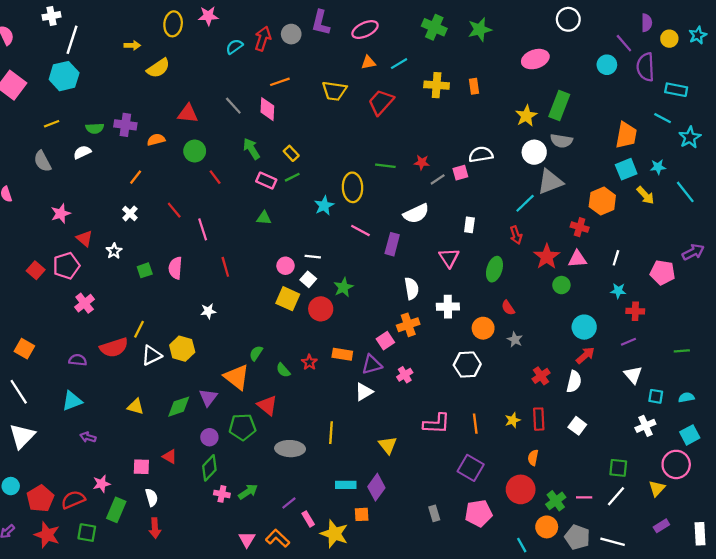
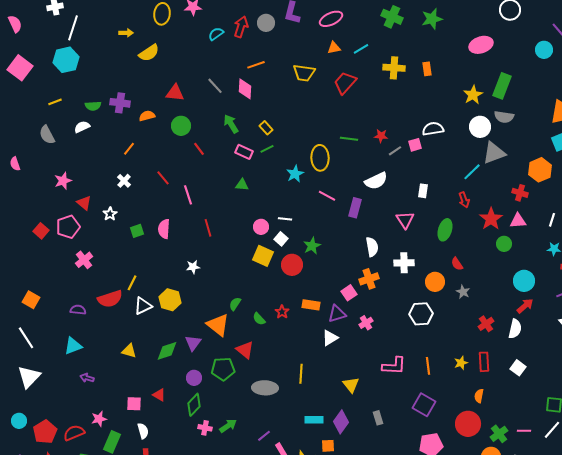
gray rectangle: (434, 513) -> (378, 418), moved

